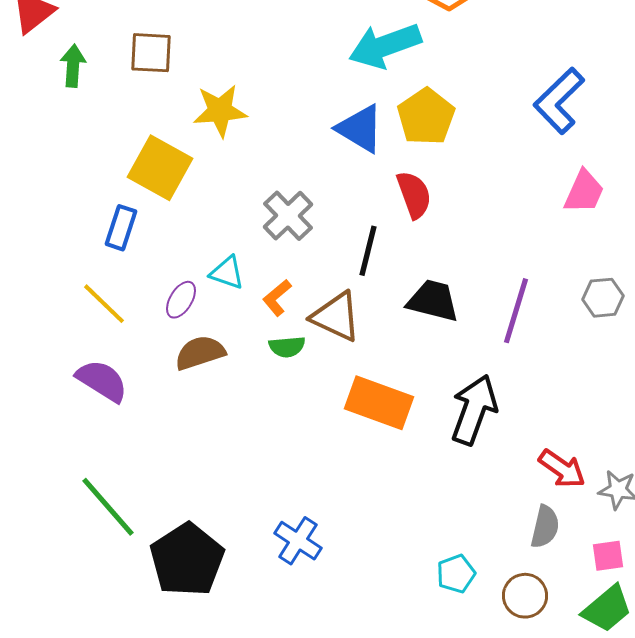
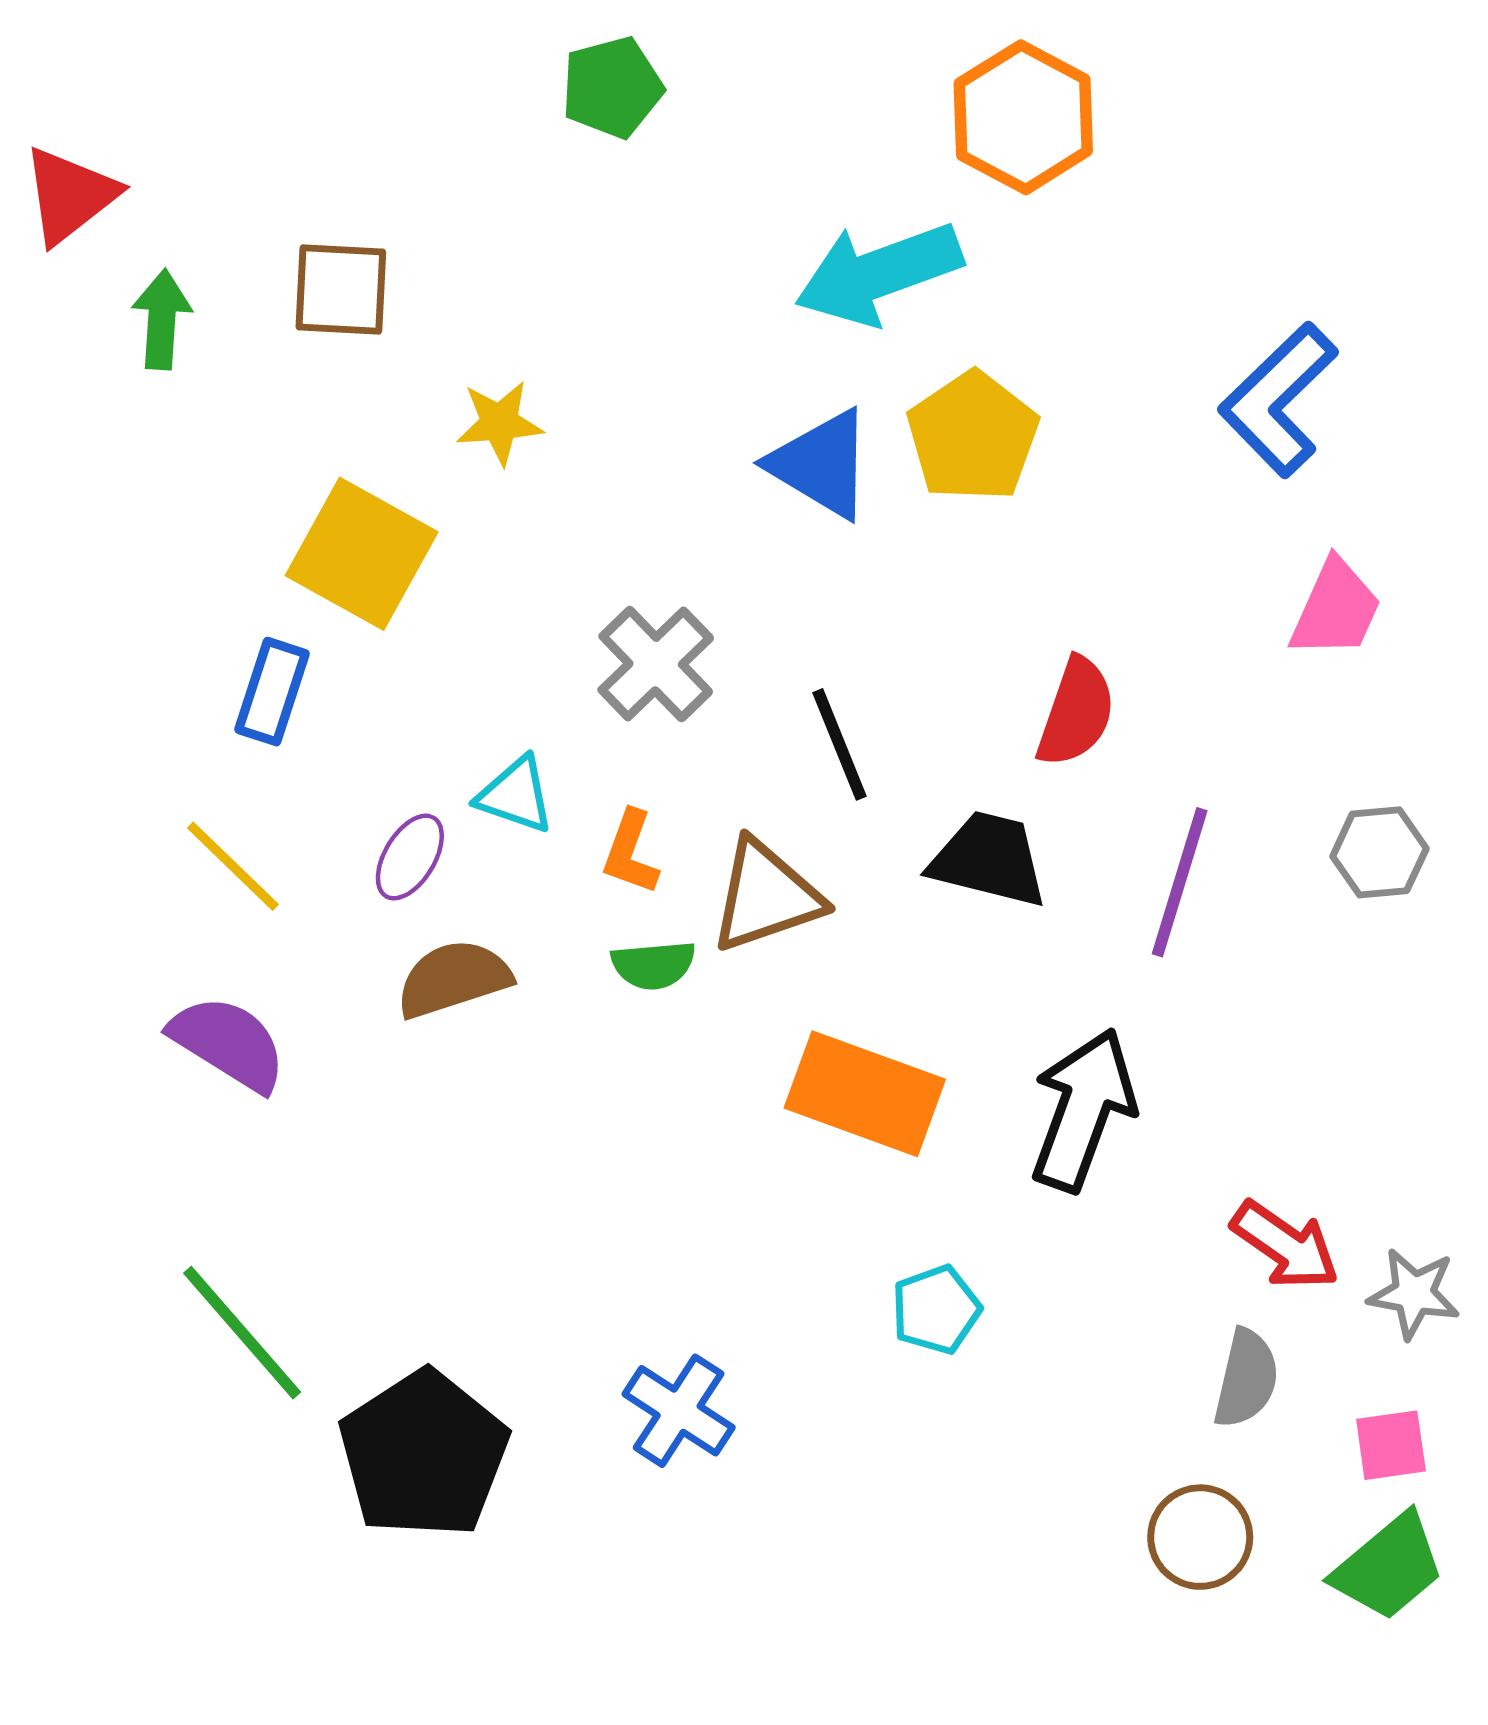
yellow star: (220, 111) -> (499, 423), size x0.7
red semicircle: (414, 195) -> (1076, 712), moved, turned 39
black line: (368, 251) -> (839, 744), turned -36
orange L-shape: (277, 298) -> (630, 852), turned -30
brown triangle: (336, 317) -> (766, 896), turned -44
cyan pentagon: (456, 574) -> (936, 1310), moved

